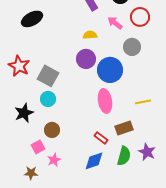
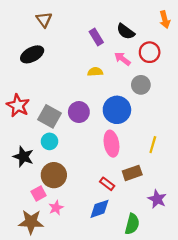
purple circle: (86, 59) -> (79, 112), moved
yellow line: (143, 102) -> (153, 145), turned -63
black star: (24, 113) -> (23, 157), turned -30
brown circle: (52, 130) -> (54, 175), size x1.5
green semicircle: (124, 156) -> (132, 224), moved
brown star: (31, 173) -> (31, 222), size x1.6

